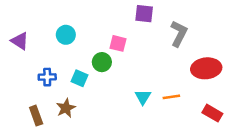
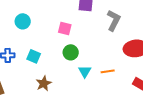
green circle: (102, 62) -> (71, 52), moved
brown star: (66, 108) -> (44, 83), moved

